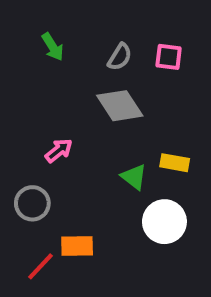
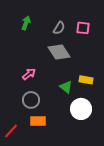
green arrow: (53, 47) -> (26, 23), turned -128
gray circle: (32, 203) -> (31, 100), moved
red line: (40, 266) -> (11, 131), moved

